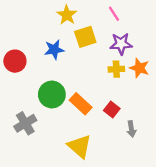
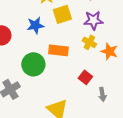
orange star: (139, 68) -> (109, 51), moved
yellow cross: (116, 69) -> (89, 42), turned 32
orange rectangle: (81, 104) -> (58, 50), moved, turned -36

